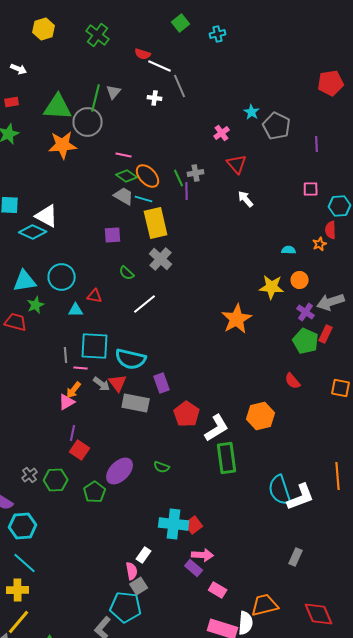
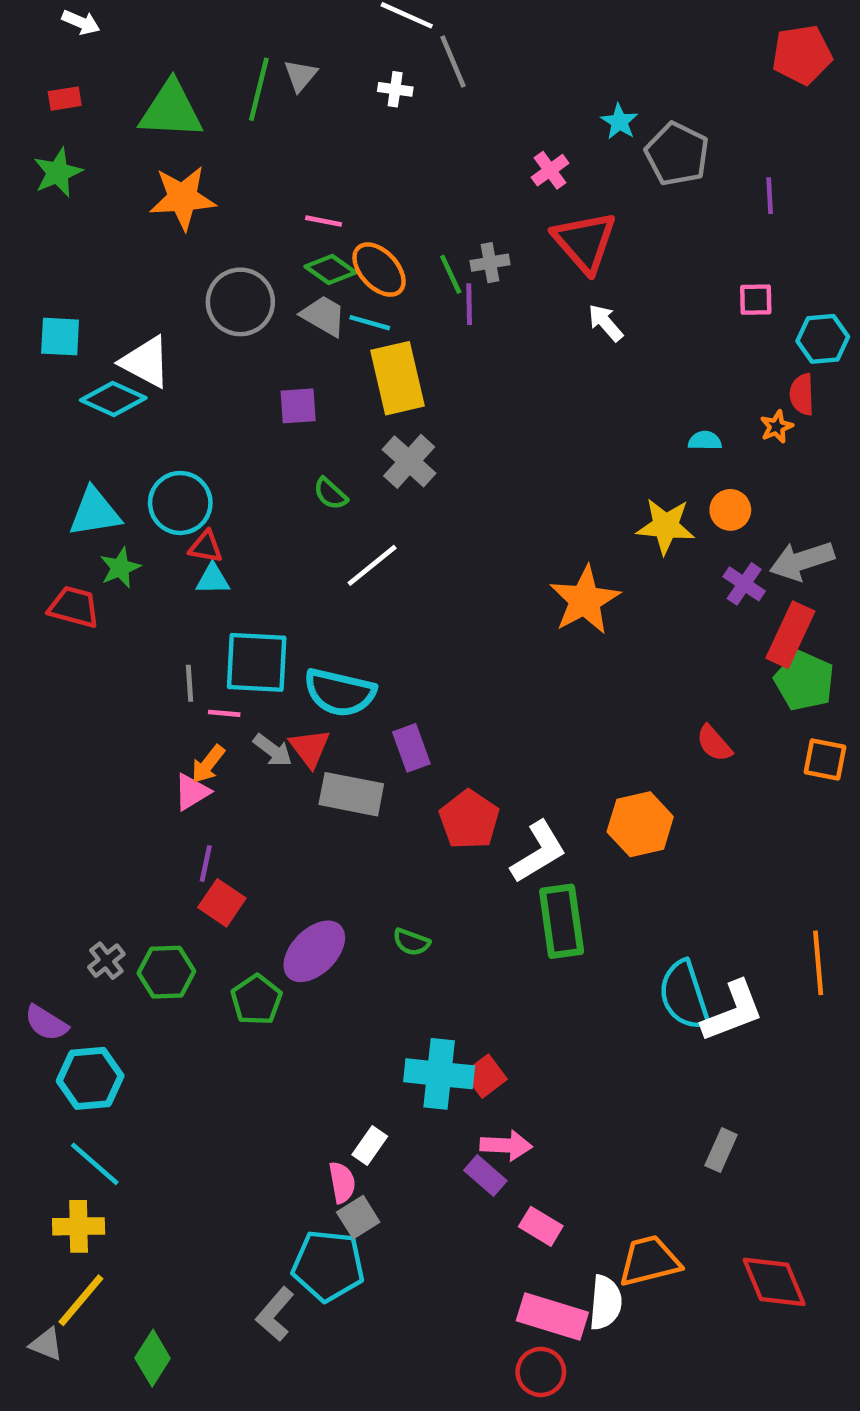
gray circle: (88, 122) -> (240, 302), moved
red triangle: (237, 164) -> (585, 242), size x1.4
red triangle: (95, 296) -> (206, 547), moved
red rectangle: (326, 334) -> (790, 635), size x1.5
green pentagon: (306, 341) -> (804, 681), moved

